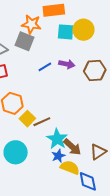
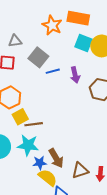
gray square: (24, 41) -> (38, 57), moved
purple arrow: (67, 64) -> (75, 75), turned 49
cyan star: (57, 139) -> (28, 145), moved, turned 30

